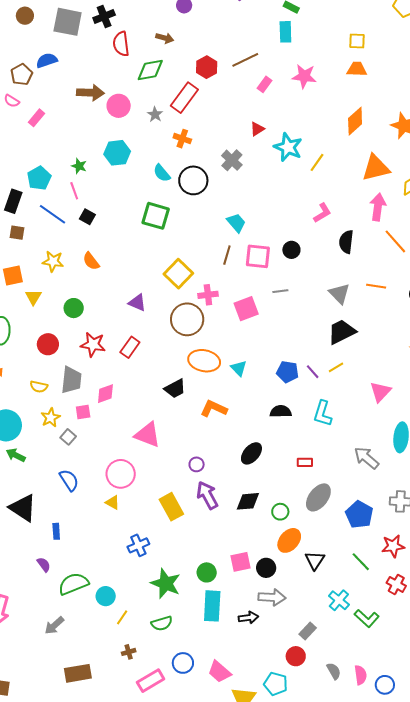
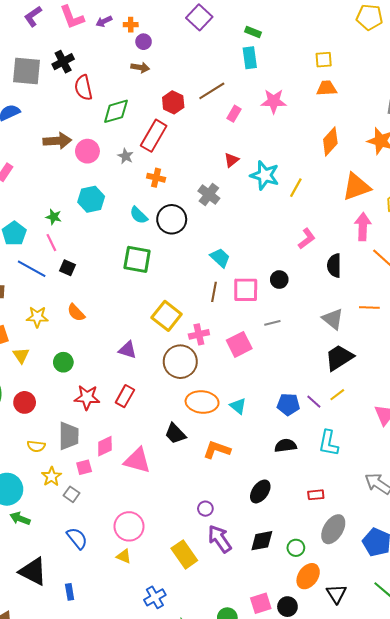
brown arrow: (165, 38) -> (140, 67), moved
red circle: (48, 344) -> (25, 402), moved
black trapezoid: (175, 389) -> (175, 434), turned 80
pink triangle: (148, 435) -> (137, 460), moved

